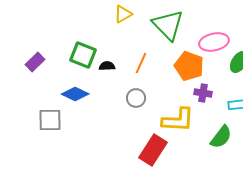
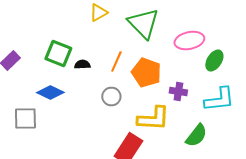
orange pentagon: (189, 66) -> (146, 72), moved

